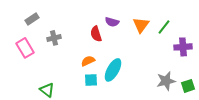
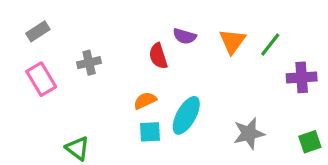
gray rectangle: (32, 19) -> (38, 31), moved
gray star: (166, 81) -> (249, 134), moved

